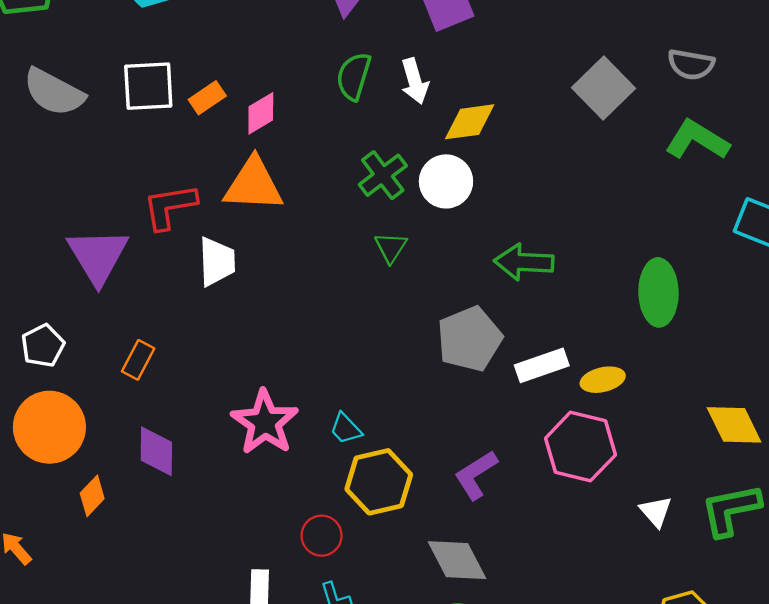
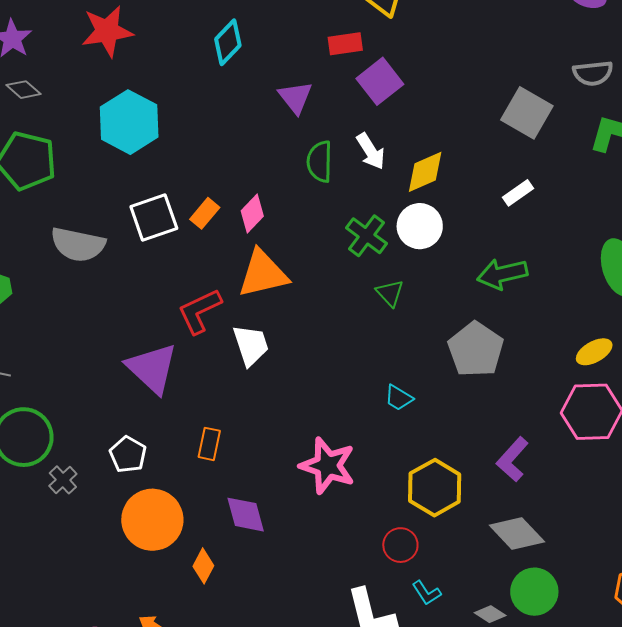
white rectangle: (542, 365) -> (518, 193), moved, size x0.7
cyan trapezoid: (346, 429) -> (399, 398), moved

